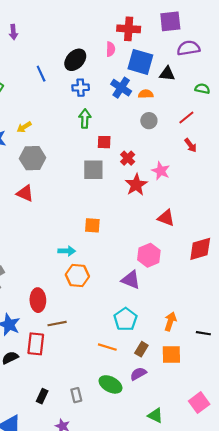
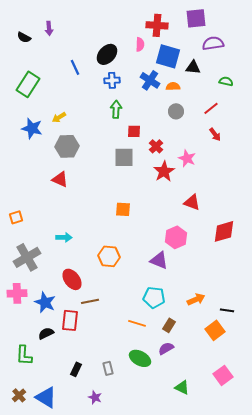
cyan arrow: (67, 251) -> (64, 237), moved
red ellipse: (38, 300) -> (72, 279), turned -35
cyan pentagon: (125, 319) -> (154, 297), turned -30
orange arrow: (170, 321) -> (196, 299), turned 48
orange square: (171, 355) -> (215, 330), moved, turned -36

